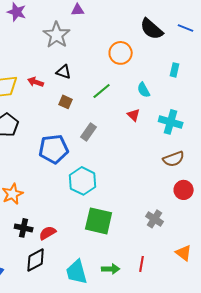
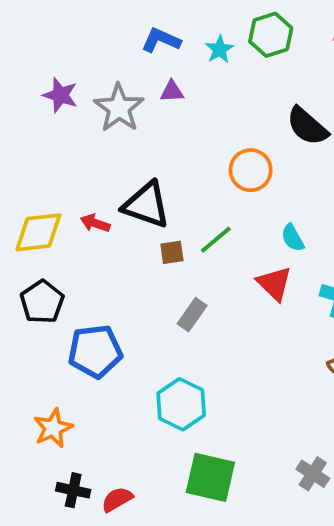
gray star: (57, 35) -> (119, 108), moved
black triangle: (64, 72) -> (146, 205), size x1.8
brown square: (66, 102) -> (172, 252), moved, turned -32
red triangle: (134, 115) -> (274, 284), size x1.5
blue pentagon: (54, 149) -> (95, 351), moved

